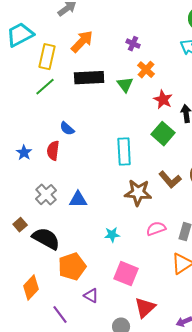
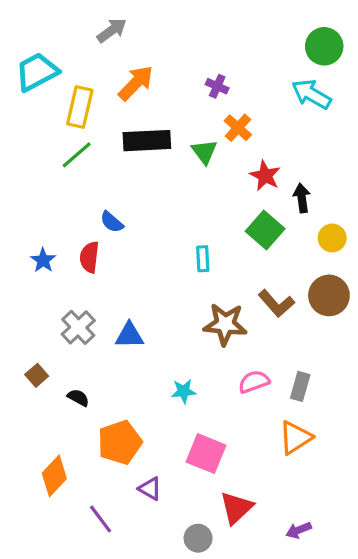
cyan rectangle: (124, 152) -> (203, 259), size x0.6
black semicircle: (46, 239) -> (78, 398), size x0.5

